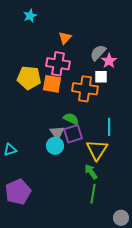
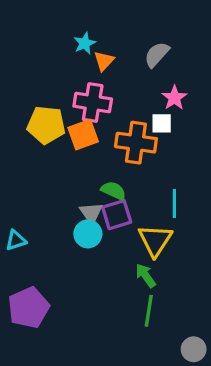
cyan star: (30, 16) -> (85, 43), moved
gray semicircle: (98, 53) -> (157, 54), moved
orange square: (52, 84) -> (83, 135), turned -30

